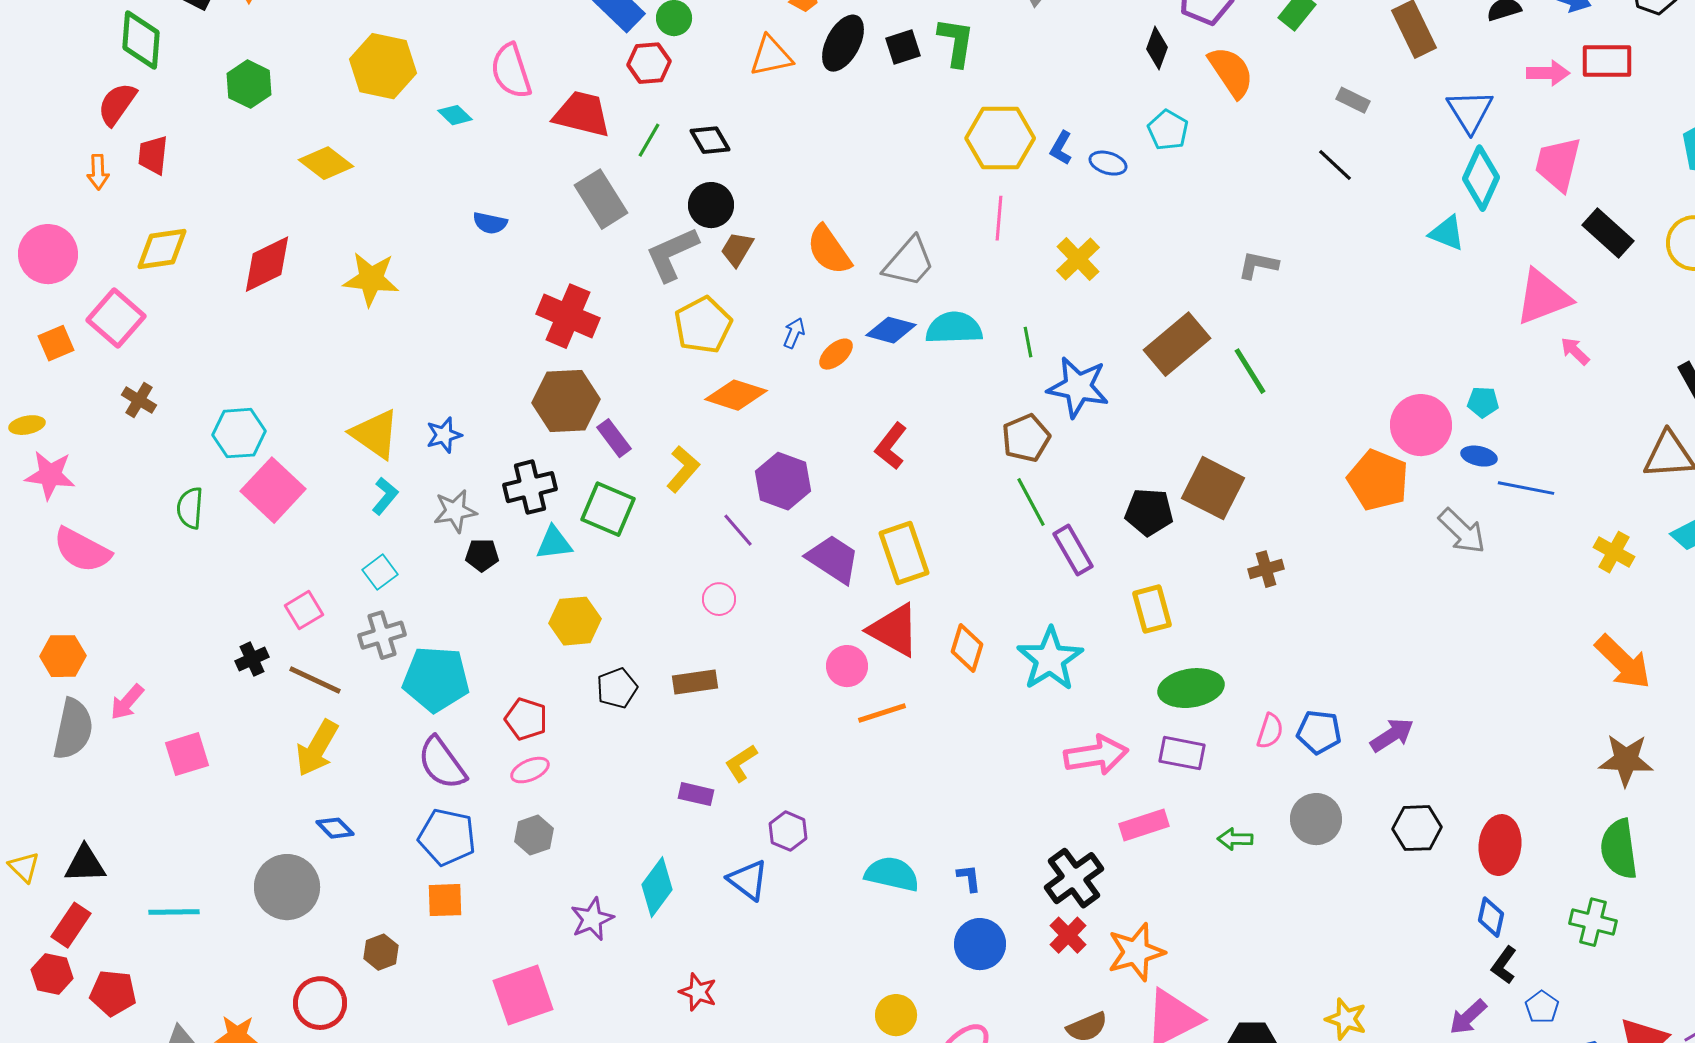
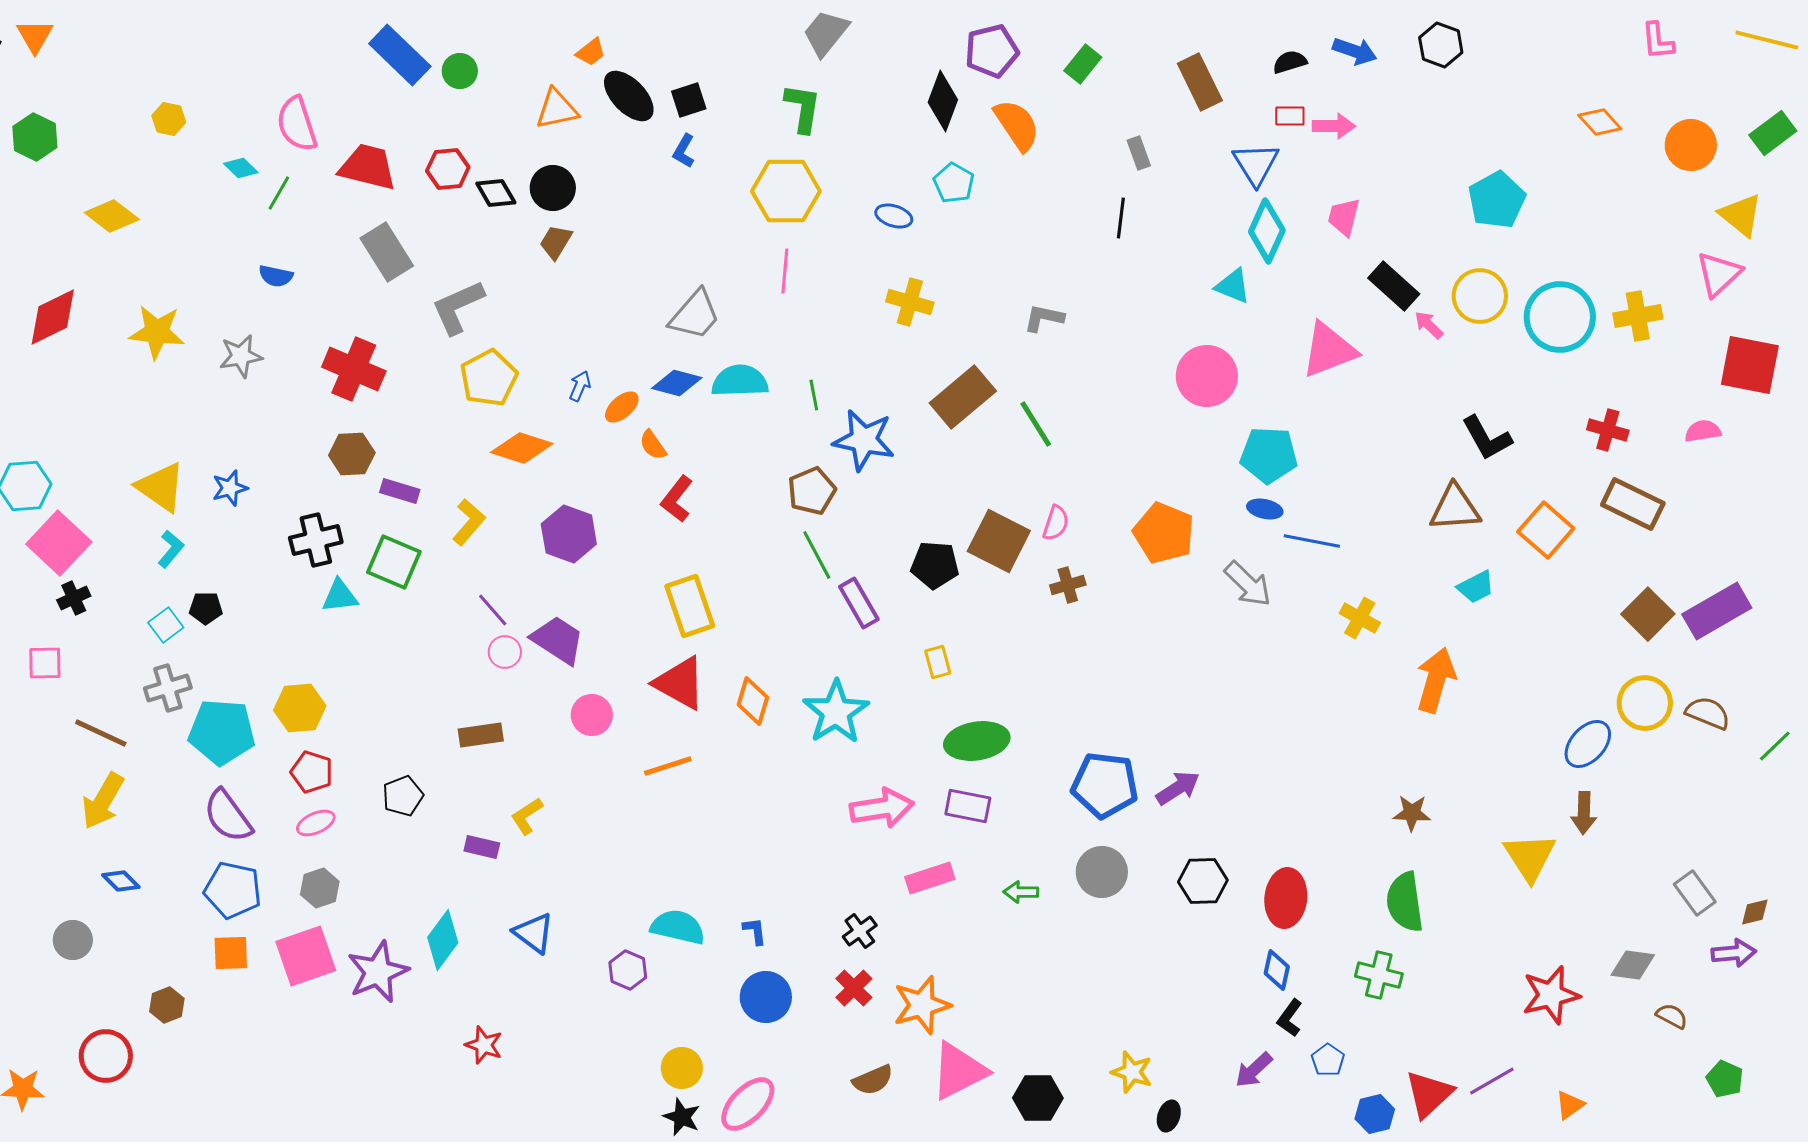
green L-shape: (956, 42) -> (803, 108), moved
black ellipse: (843, 43) -> (629, 96), turned -72
black diamond: (1157, 48) -> (943, 101), size x1.4
red rectangle: (1607, 61) -> (1290, 116), moved, size x0.6
red hexagon: (649, 63) -> (448, 169), moved
yellow hexagon: (383, 66) -> (169, 119), size x0.5
gray rectangle: (1353, 100) -> (1139, 153), turned 44
green line: (649, 140) -> (279, 193), moved
blue L-shape: (1061, 148) -> (684, 151), moved
pink trapezoid: (1558, 164) -> (1344, 217), size x0.7
black line: (1335, 165) -> (1121, 218), turned 54
black circle: (711, 205) -> (553, 188), moved
brown trapezoid: (737, 249) -> (556, 242), moved
orange semicircle: (829, 250) -> (653, 445), moved, size x0.6
yellow cross: (1078, 259) -> (910, 302), moved, turned -30
pink arrow: (1575, 351) -> (1429, 325), moved
brown hexagon: (566, 401) -> (352, 454), size x0.7
cyan pentagon: (1483, 402) -> (1269, 455), size x1.8
pink circle: (1421, 425) -> (1207, 376), moved
purple rectangle: (614, 438) -> (400, 491), turned -36
gray star: (455, 511) -> (241, 356), moved
purple line: (738, 530) -> (493, 610), moved
yellow cross: (1614, 552) -> (1360, 618), moved
black pentagon: (482, 555) -> (206, 608), moved
purple trapezoid: (833, 559) -> (558, 640), moved
brown cross: (1266, 569) -> (1068, 585), moved
yellow rectangle: (1152, 609) -> (938, 662), size x0.7
pink square: (304, 610) -> (45, 663), moved, turned 30
yellow hexagon: (575, 621) -> (300, 708), moved
black cross: (252, 659) -> (74, 598), moved
orange arrow: (1623, 662) -> (1436, 680), moved, turned -118
pink circle: (847, 666) -> (592, 715), moved
black pentagon: (617, 688) -> (403, 796), moved
pink semicircle: (1270, 731) -> (1056, 523), moved
blue pentagon: (1319, 732) -> (1105, 785), size x1.5
brown star: (1626, 760) -> (1412, 813), size x0.7
purple hexagon: (788, 831) -> (628, 970), moved
black cross: (1074, 878) -> (860, 931), size x0.6
gray circle: (287, 887) -> (73, 940), size x0.6
purple star: (592, 919) -> (378, 972), size x1.4
pink square: (523, 995) -> (306, 956), moved

